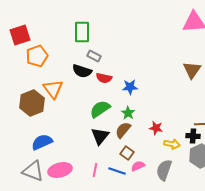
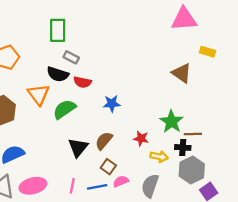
brown triangle: (192, 70) -> (182, 73), turned -30
blue star: (130, 87) -> (112, 104), moved
orange triangle: (53, 89) -> (39, 95), moved
green semicircle: (100, 109) -> (64, 109), moved
green star: (128, 113) -> (171, 122), moved, size x1.5
blue line: (117, 171) -> (97, 187), turned -30

